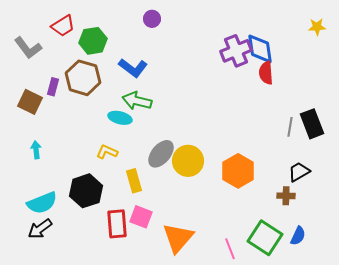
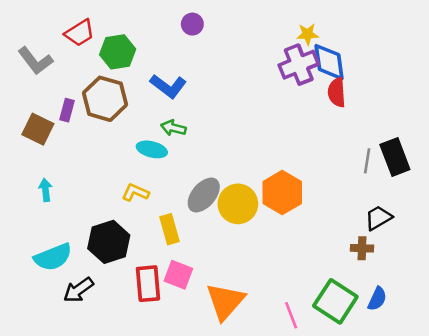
yellow star: (317, 27) -> (308, 34), moved
green arrow: (137, 101) -> (173, 128), size x0.7
orange hexagon: (238, 171) -> (282, 192), moved
black arrow: (40, 229) -> (78, 290), moved

